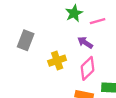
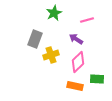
green star: (74, 13) -> (54, 13), moved
gray rectangle: (26, 40) -> (35, 39), moved

